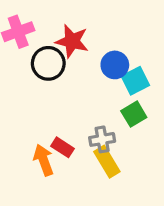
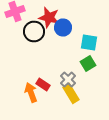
blue circle: (115, 65) -> (63, 28), moved
cyan square: (135, 81) -> (89, 42), turned 36
gray cross: (102, 139) -> (68, 80), turned -35

